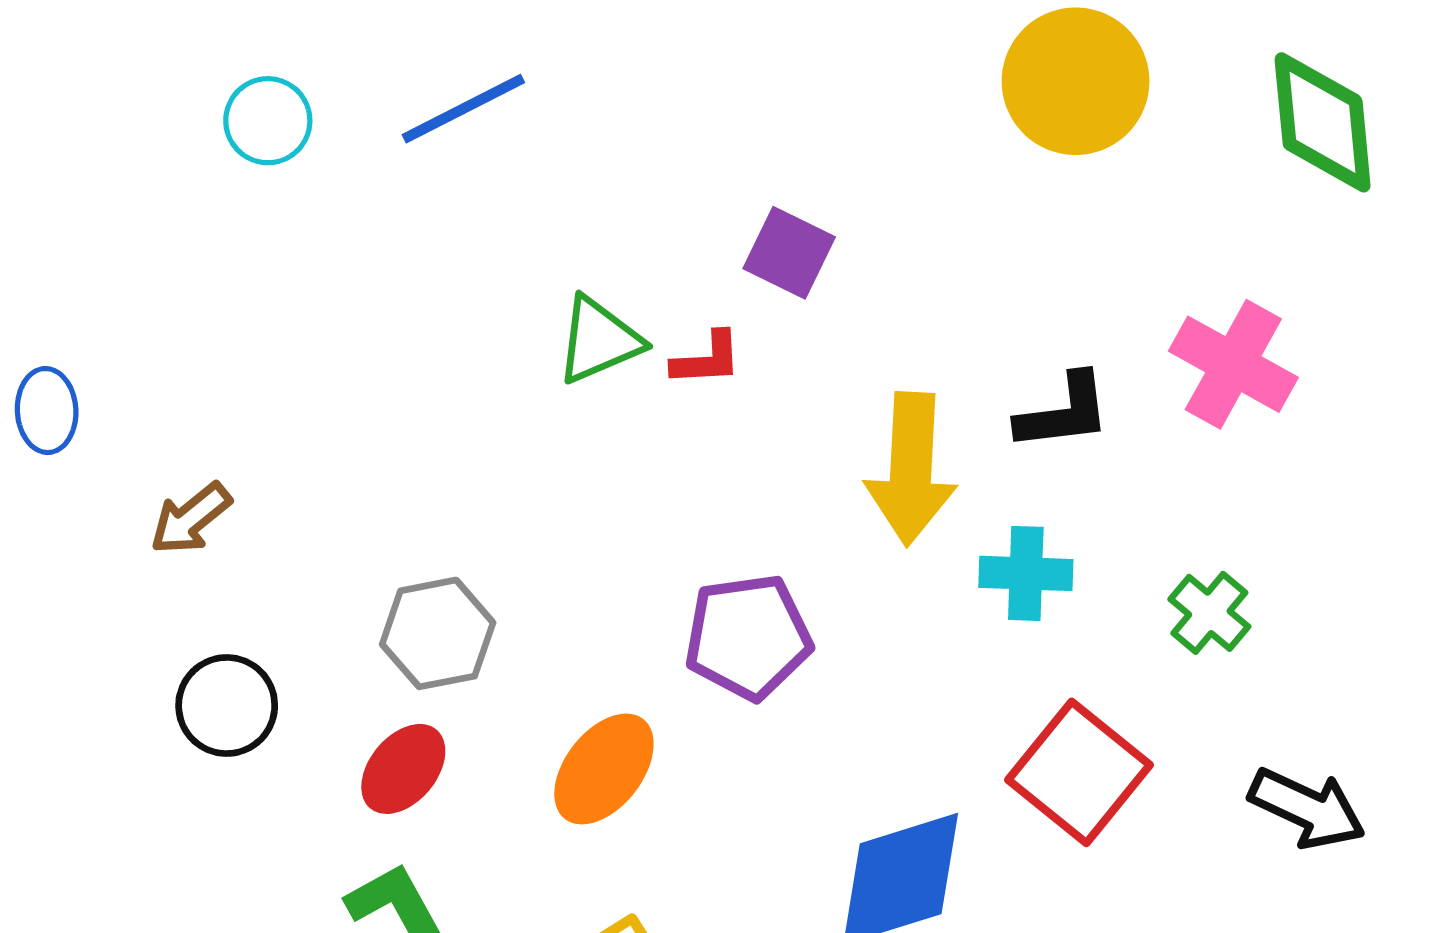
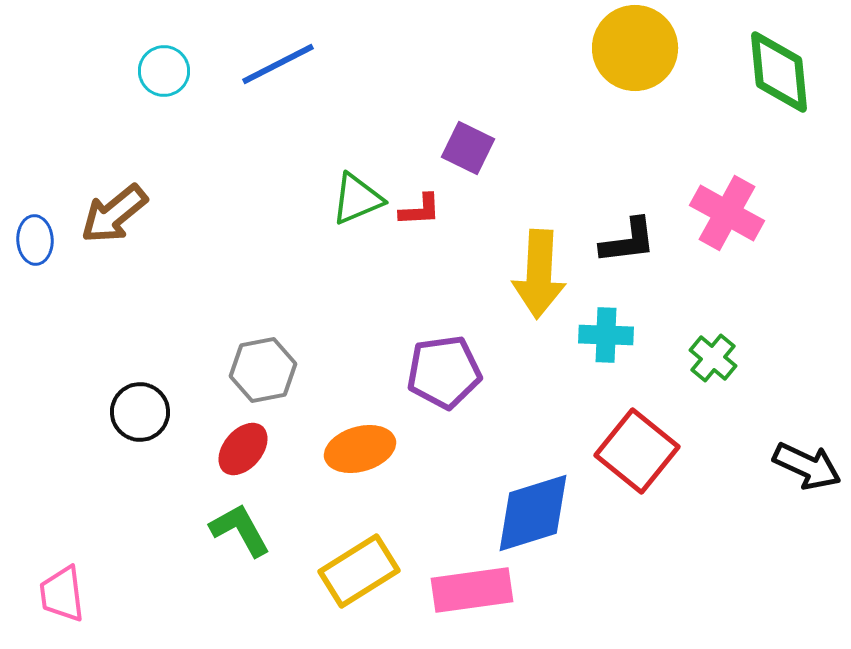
brown arrow: (191, 519) -> (114, 214), moved, size x1.4
orange ellipse: (604, 769) -> (360, 449), turned 36
black arrow: (1307, 808) -> (807, 466), moved

